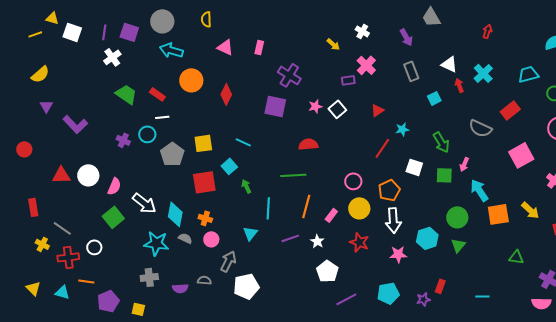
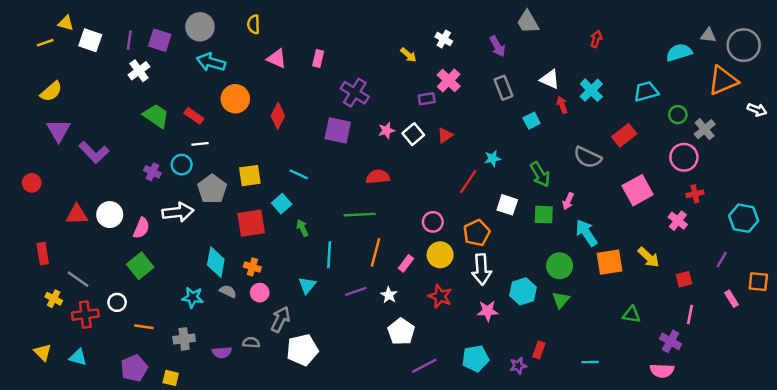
purple triangle: (46, 106) -> (59, 130), size x1.5
red triangle: (377, 110) -> (445, 135), moved
white arrow: (144, 203) -> (178, 212), moved, turned -45
cyan star: (156, 243) -> (193, 297), size x0.7
orange line: (86, 281) -> (144, 327), moved

